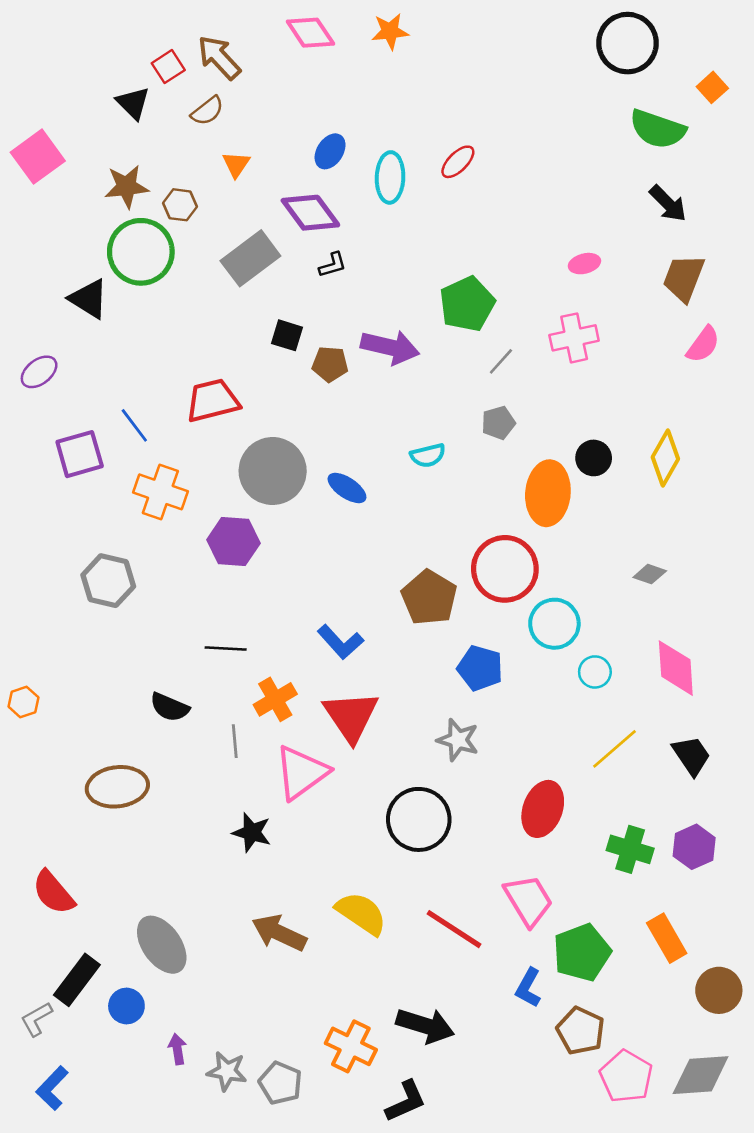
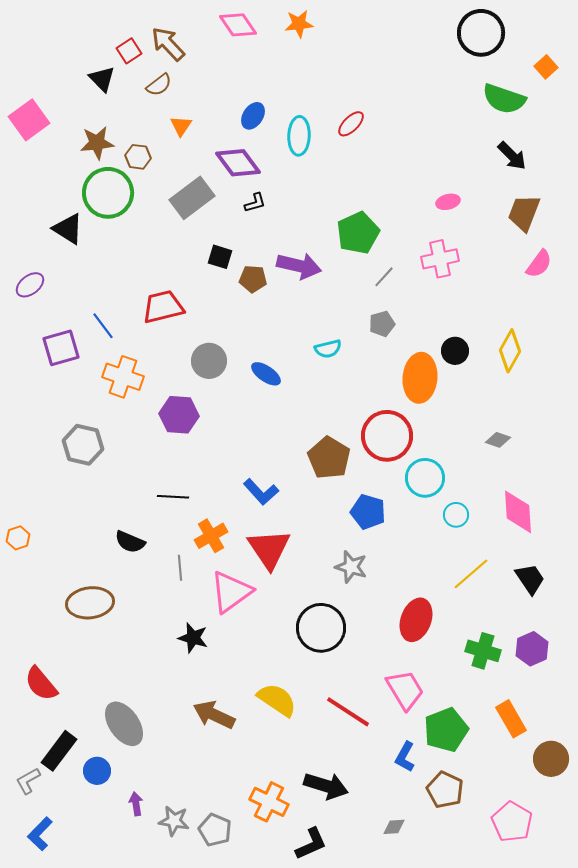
gray circle: (273, 471) -> (209, 361), size x0.7
gray diamond: (701, 1075) -> (394, 827), moved, size x0.5
pink pentagon: (626, 1076) -> (512, 822), moved

